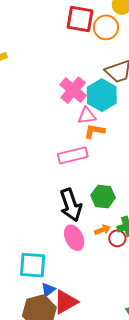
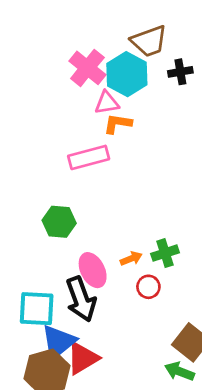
green hexagon: (103, 197) -> (59, 222), moved
black arrow: (71, 205) -> (81, 299), moved
red circle: (117, 238) -> (148, 287), moved
blue triangle: (48, 290) -> (59, 342), size x1.8

